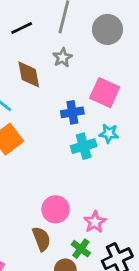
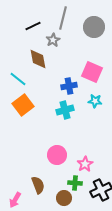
gray star: (63, 58) -> (53, 40), moved
cyan cross: (84, 146) -> (65, 110), moved
brown semicircle: (41, 239) -> (38, 185), moved
green cross: (81, 249) -> (75, 183), turned -32

